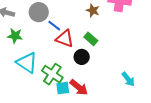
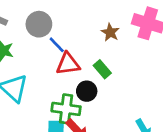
red triangle: (65, 39) -> (68, 64), turned -36
green cross: (52, 74) -> (66, 109), moved, turned -35

